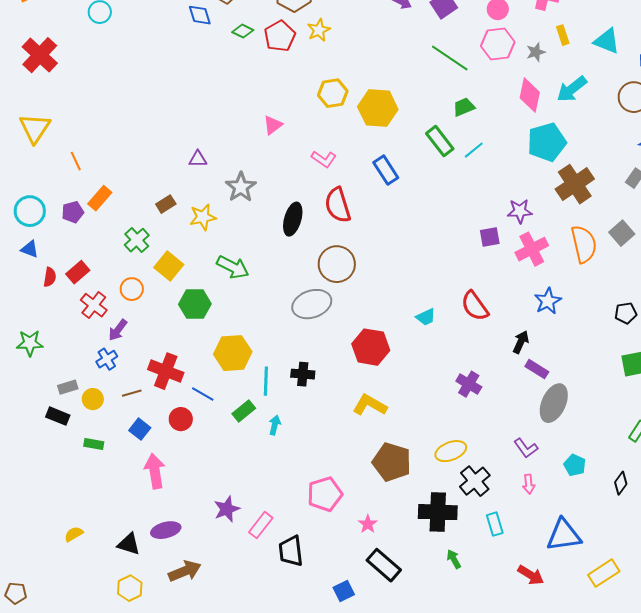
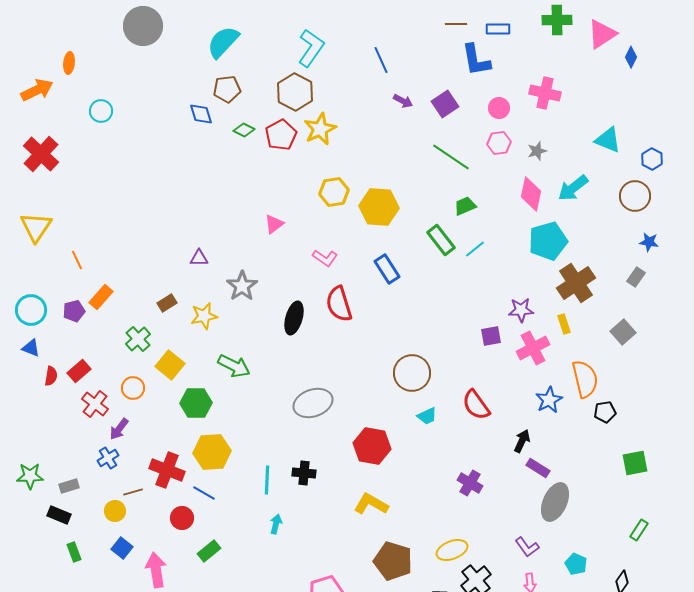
yellow star: (319, 30) -> (320, 129), size x1.4
yellow rectangle: (563, 35) -> (564, 324), moved
pink hexagon: (498, 44) -> (499, 143), size x0.7
orange semicircle: (584, 244) -> (585, 379), moved
brown circle: (337, 264) -> (412, 373), moved
black pentagon: (626, 313) -> (605, 412), moved
green star: (30, 343) -> (30, 476), moved
yellow hexagon: (233, 353) -> (212, 452), moved
yellow circle: (93, 399) -> (115, 511), moved
green rectangle: (244, 411) -> (209, 551), moved
blue square: (140, 429) -> (122, 548), moved
green rectangle: (94, 444) -> (74, 552), moved, turned 60

